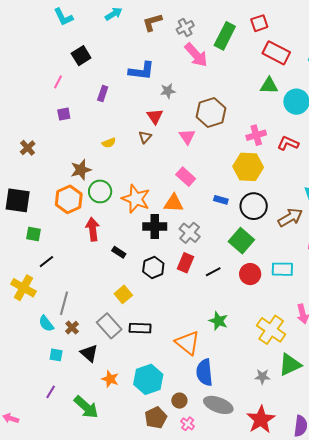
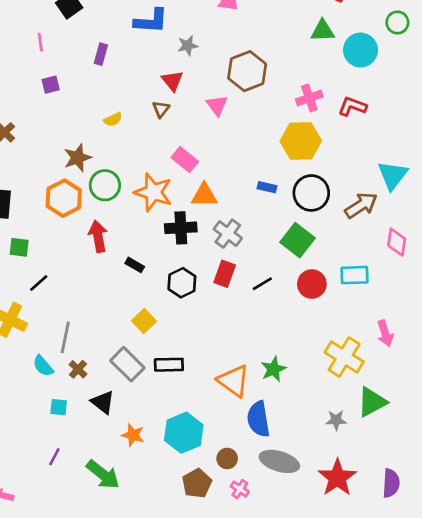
pink line: (58, 82) -> (40, 42), turned -32
pink rectangle: (186, 177) -> (185, 159), moved
green star: (218, 321) -> (273, 369), moved, turned 30

